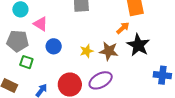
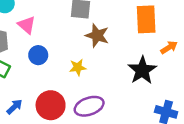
orange arrow: (123, 28) -> (169, 47), moved
brown star: (109, 51) -> (97, 36), moved

